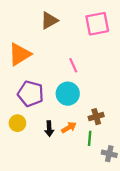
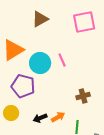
cyan circle: (68, 94) -> (40, 63), moved
brown cross: (96, 117) -> (83, 96), moved
black arrow: (49, 129) -> (40, 118), turned 72

